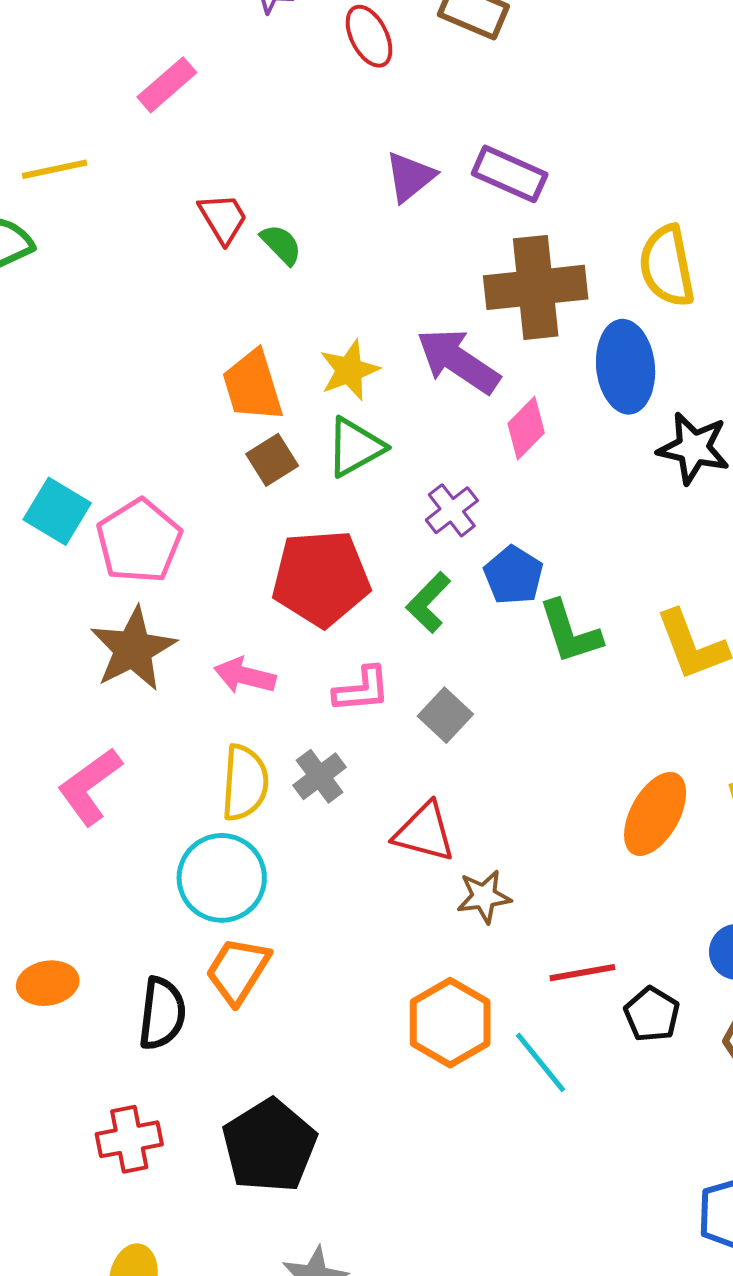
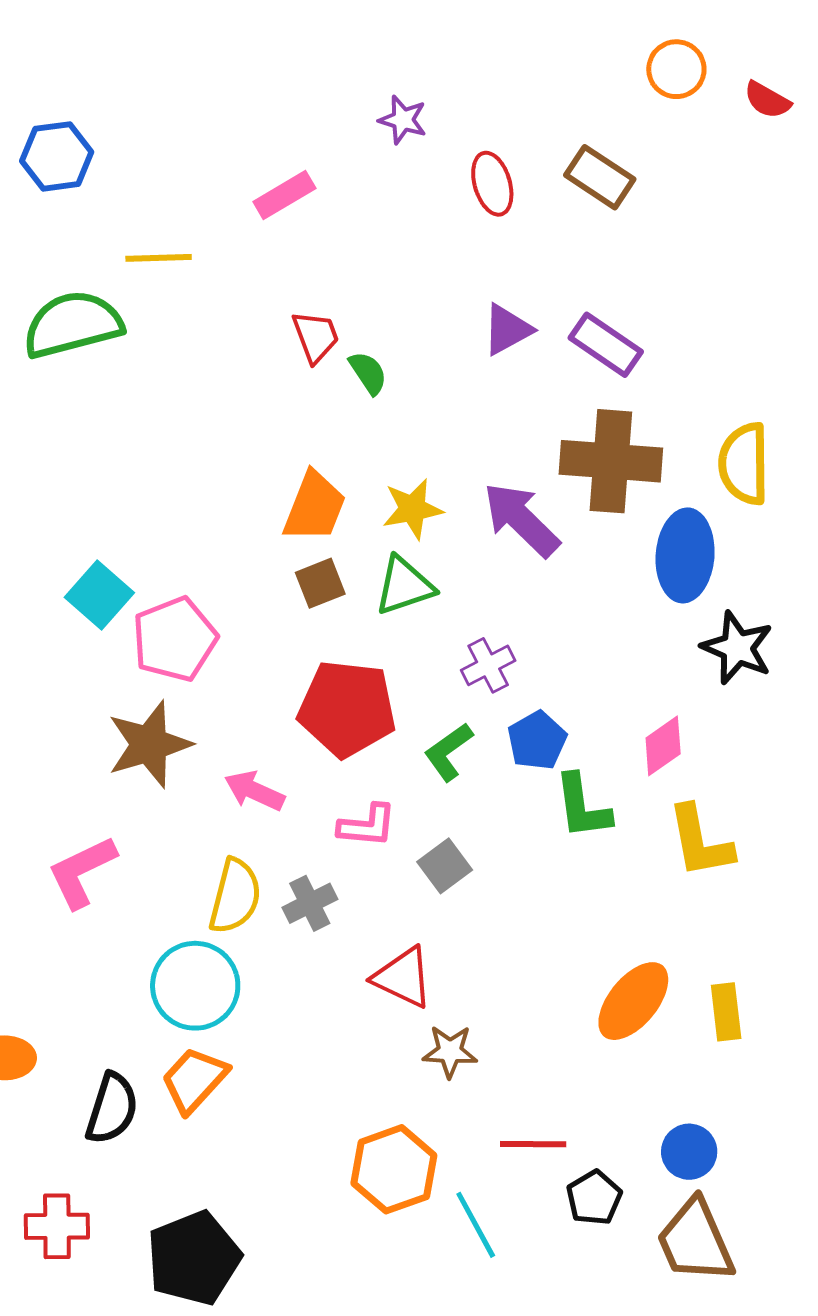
orange trapezoid: (253, 386) -> (314, 507), turned -152
pink diamond: (526, 428) -> (663, 746), moved

